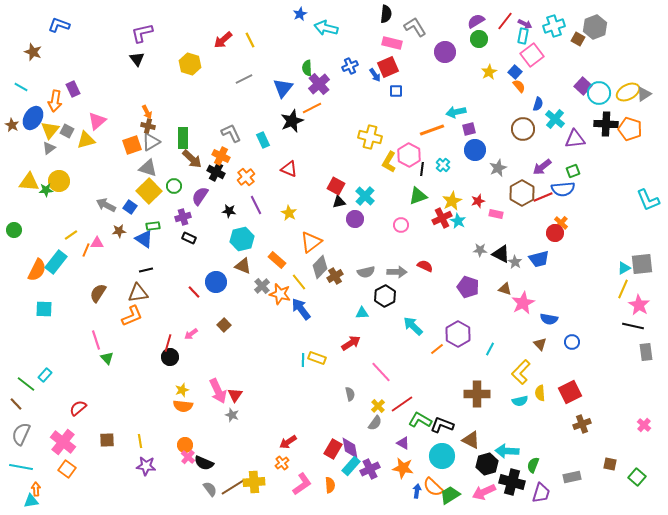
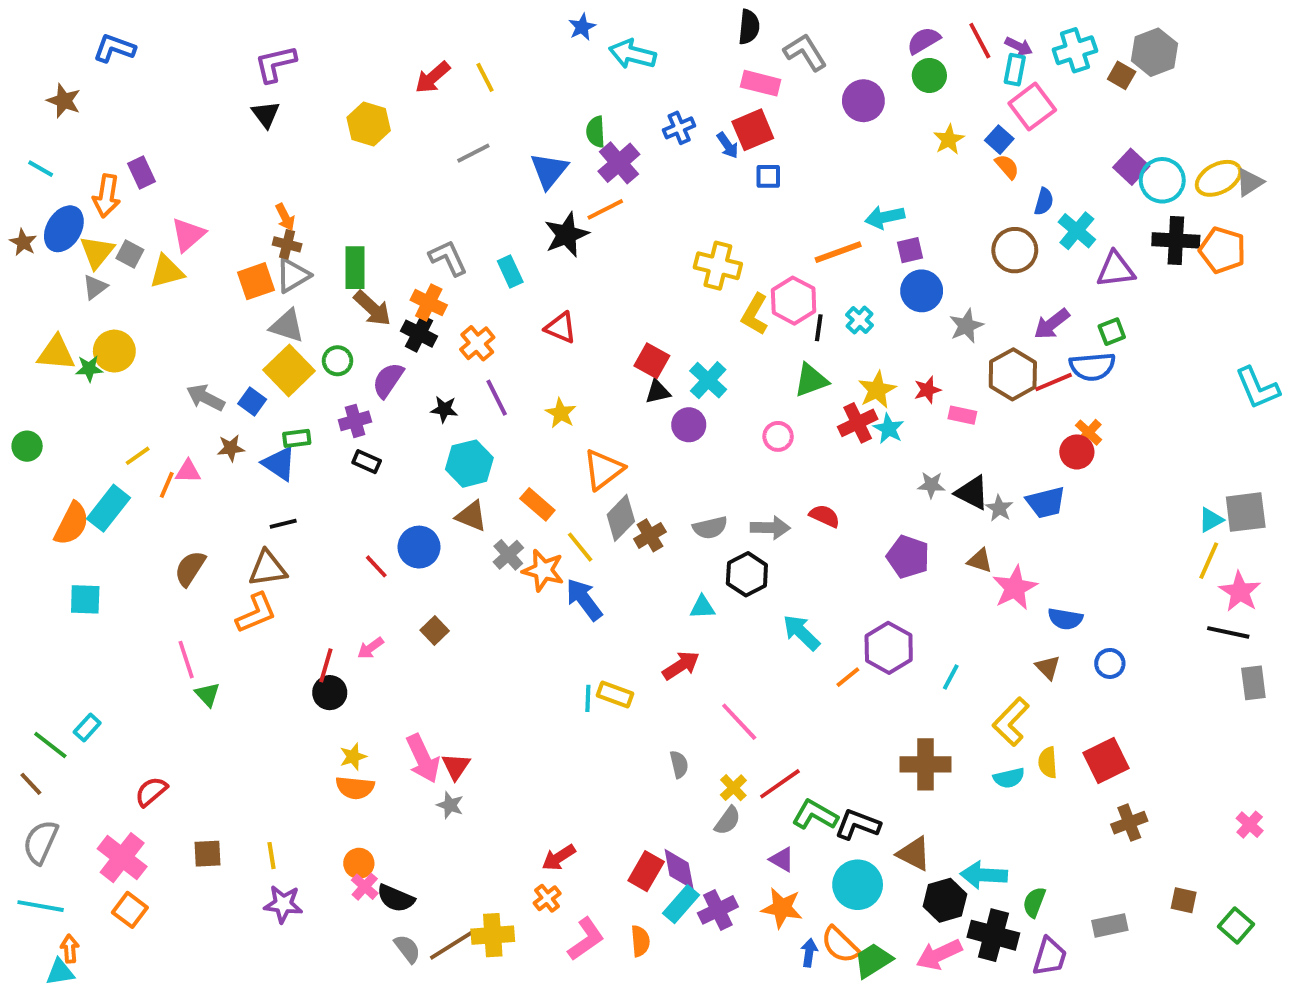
red line: (505, 21) -> (980, 41), turned -66

